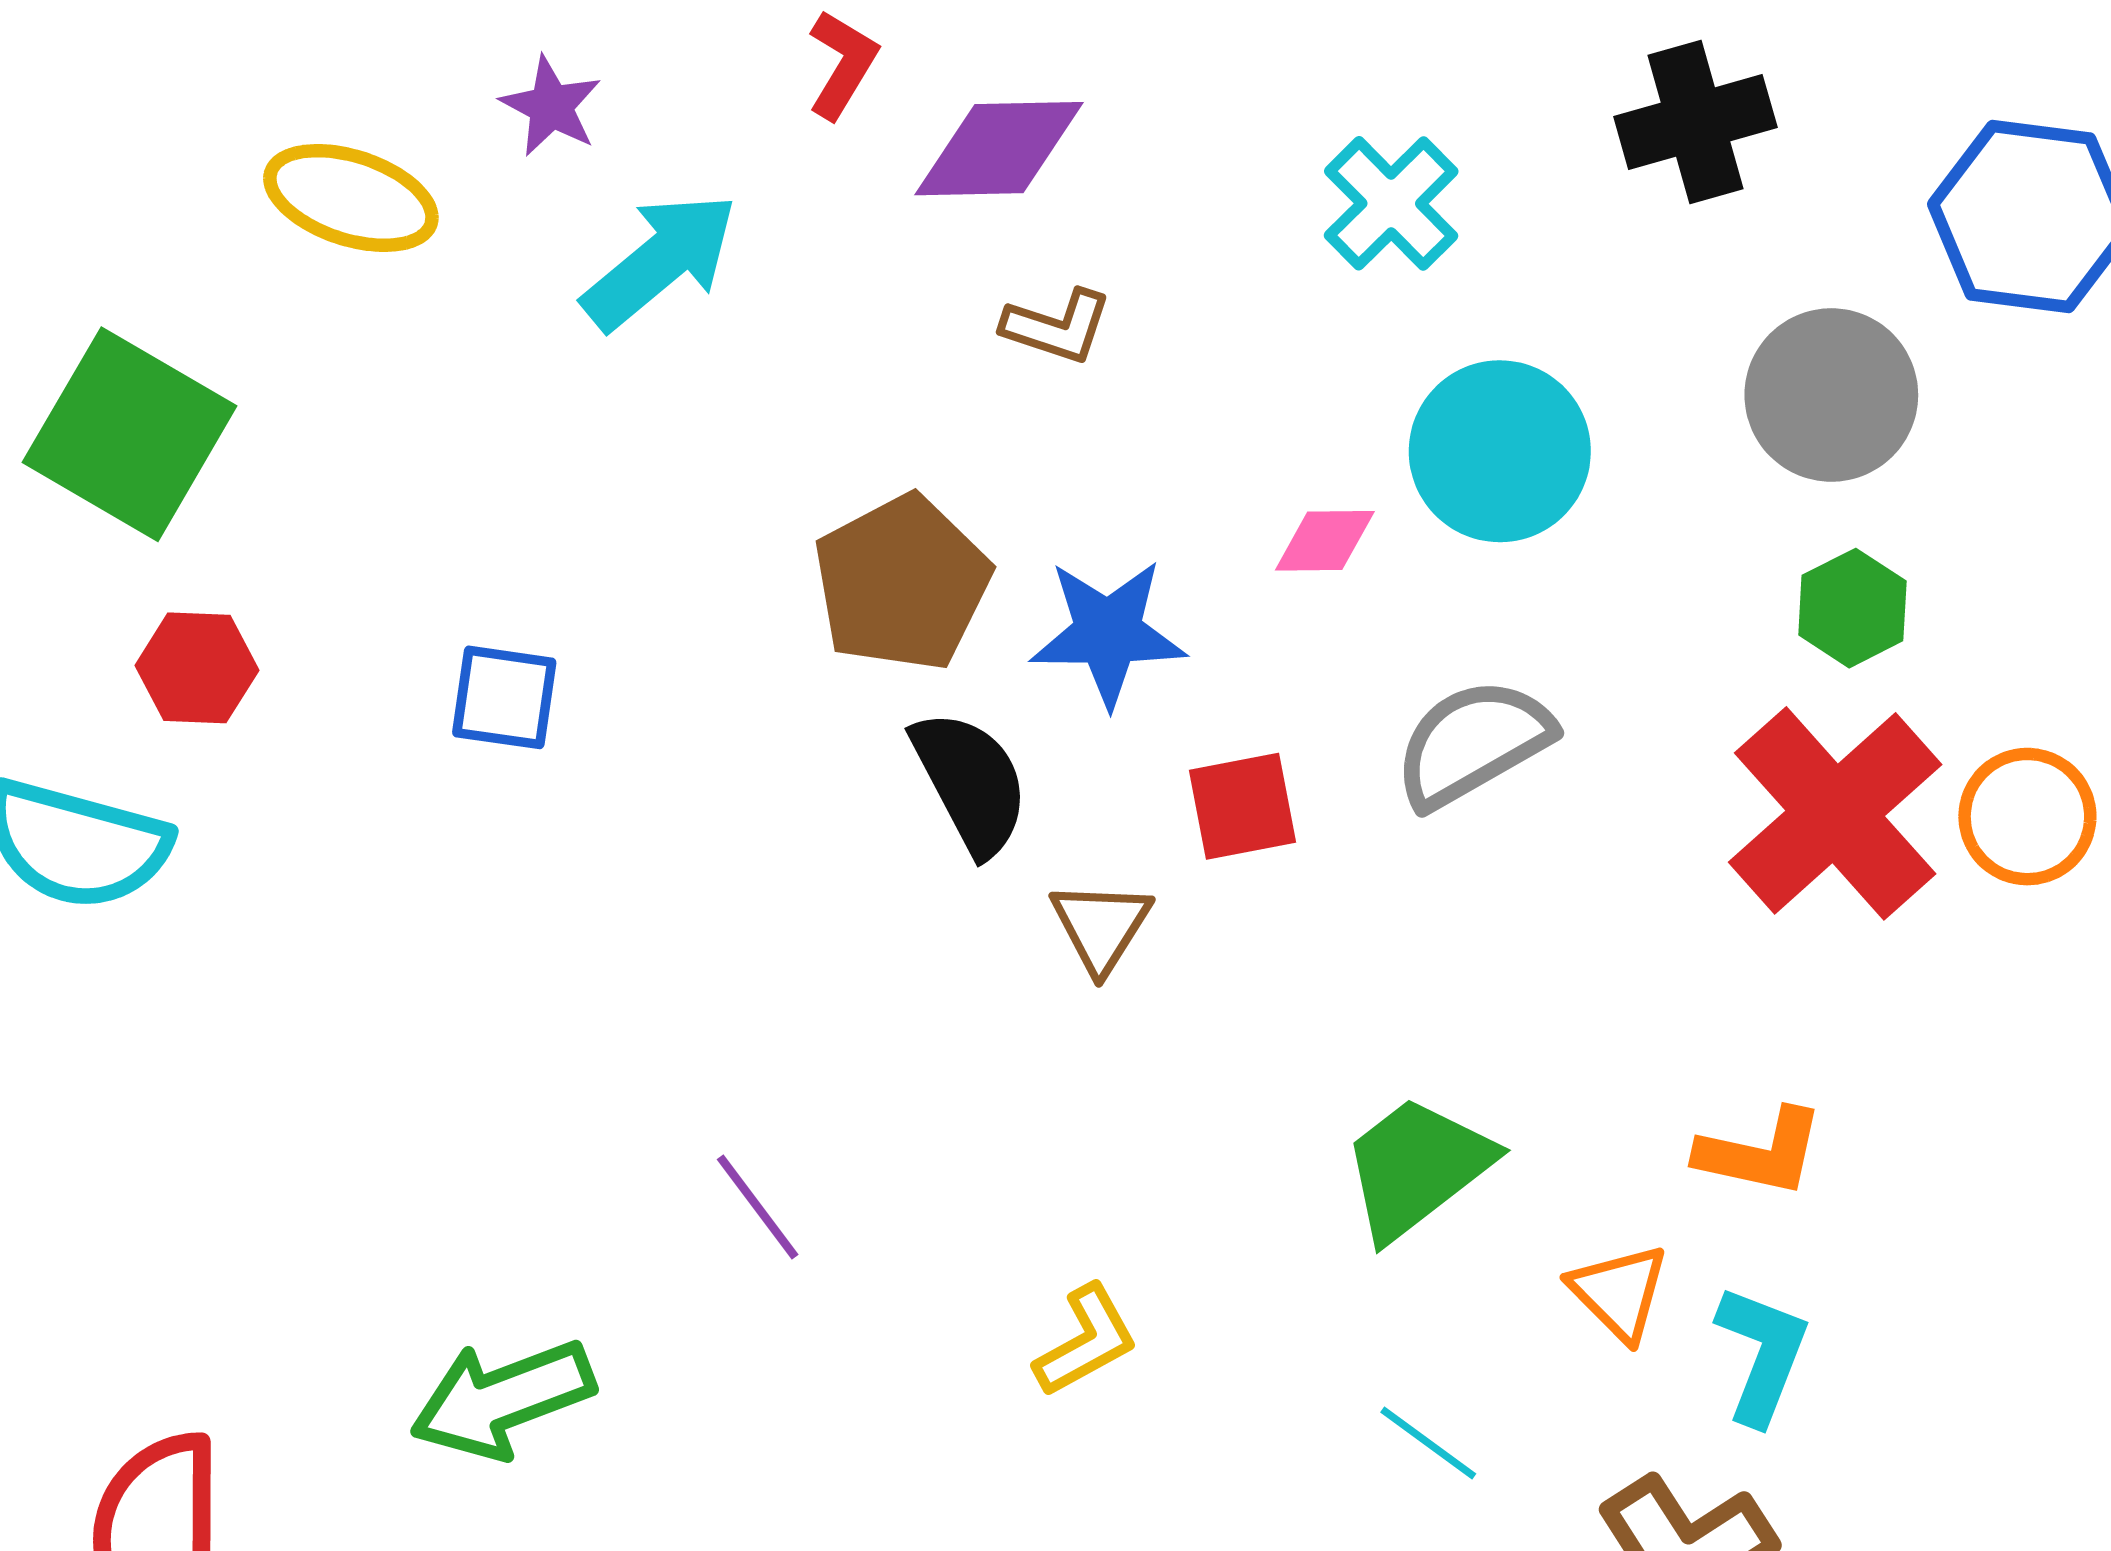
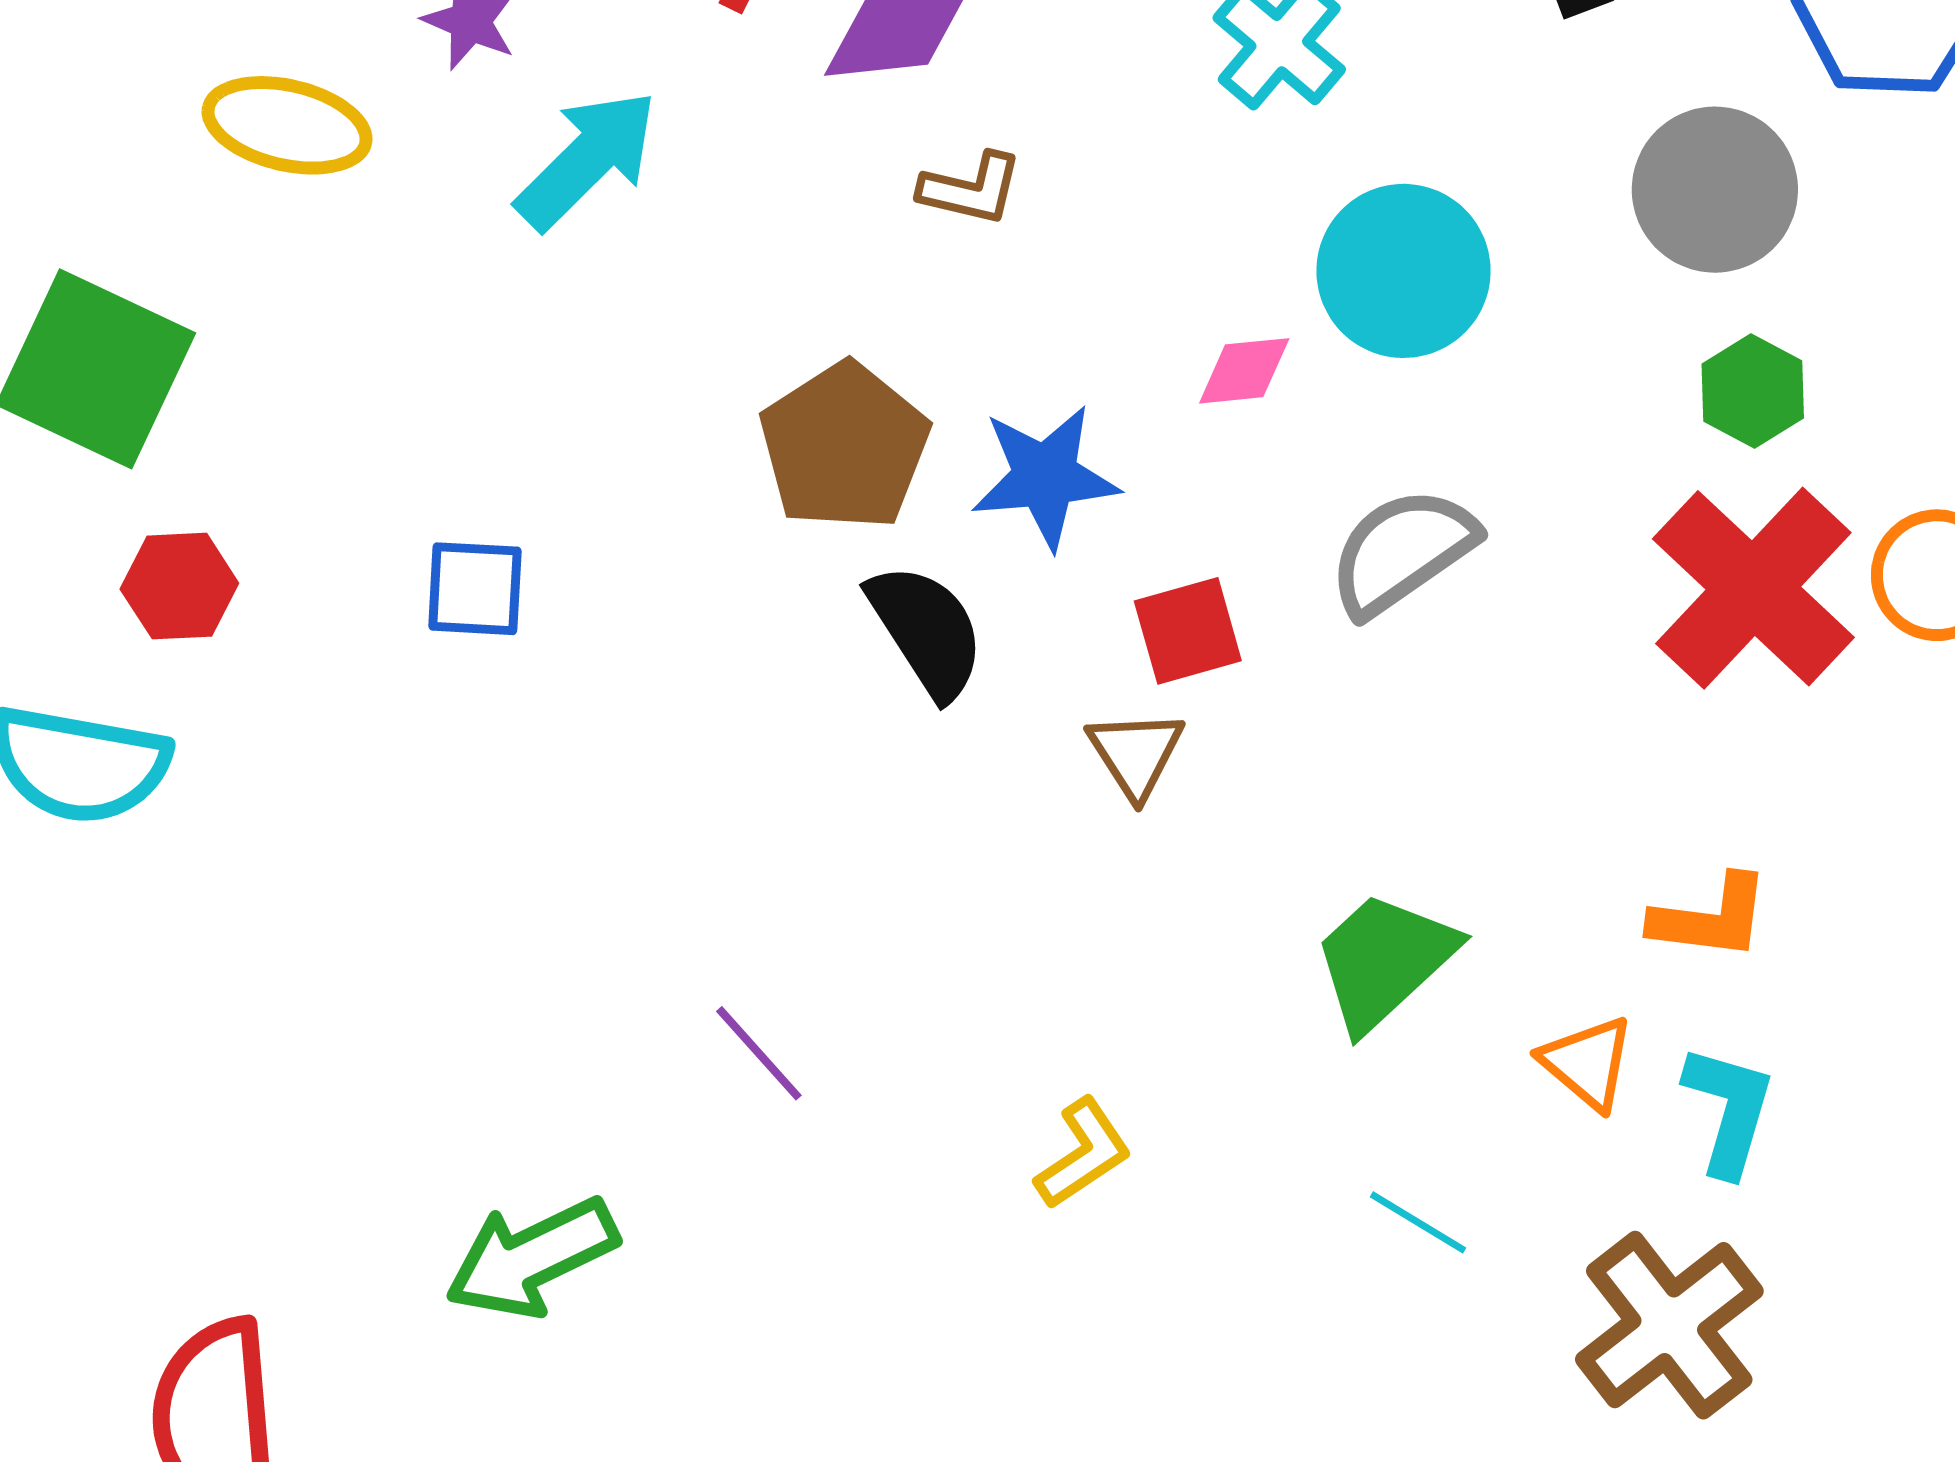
brown triangle: (1101, 926) -> (1136, 754), moved

